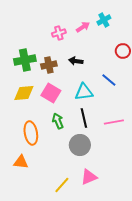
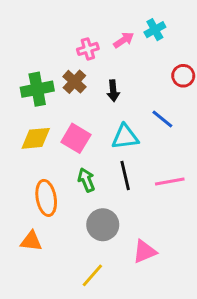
black arrow: (76, 61) -> (113, 91), turned -104
brown cross: (49, 65) -> (74, 82), moved, turned -35
gray circle: (80, 145) -> (103, 225), moved
pink triangle: (89, 177) -> (144, 252), moved

